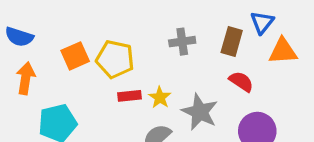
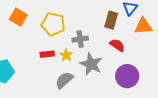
gray cross: (182, 42) -> (80, 39), moved
orange square: (75, 56) -> (18, 17), moved, turned -36
yellow pentagon: (115, 59) -> (53, 24), moved

